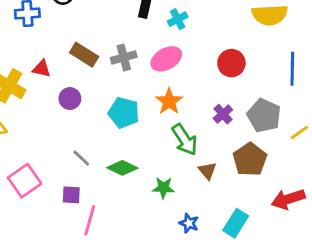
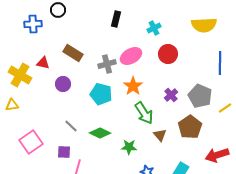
cyan cross: (178, 19) -> (154, 28), moved
gray cross: (124, 57) -> (107, 64), moved
red circle: (231, 63) -> (168, 54), moved

